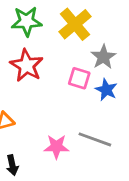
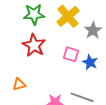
gray star: (103, 57) -> (93, 30), moved

